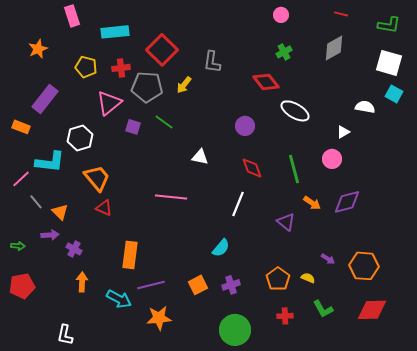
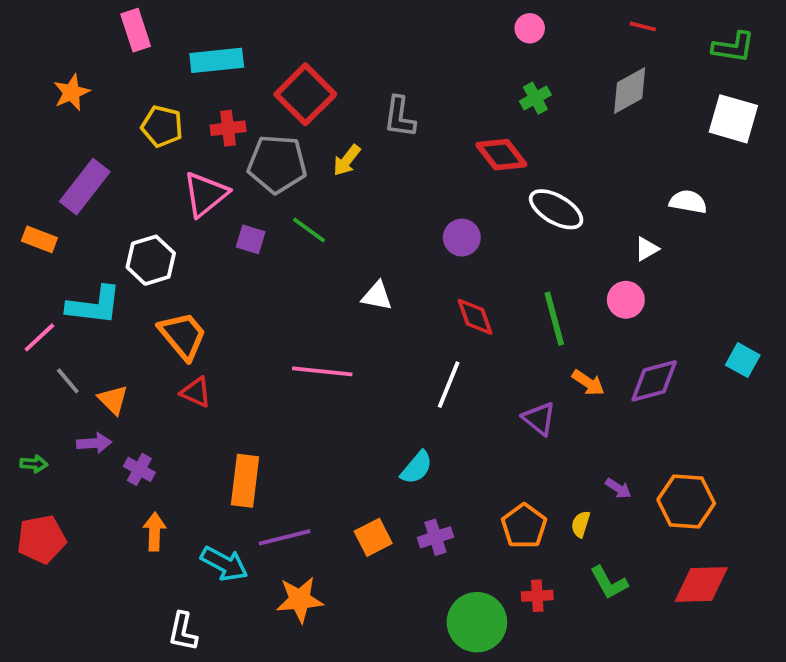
cyan square: (394, 94) -> (743, 360), moved
yellow semicircle: (308, 278) -> (581, 524), turned -96
green circle: (235, 330) -> (477, 622), moved
white L-shape: (65, 335) -> (183, 632), moved

